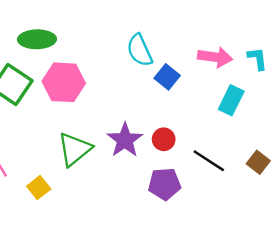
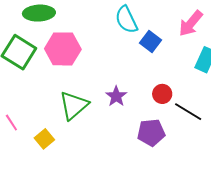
pink arrow: (215, 57) -> (191, 23), turned 124
red circle: (164, 139) -> (162, 94), moved
purple star: (125, 140) -> (116, 96), size x0.7

